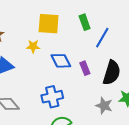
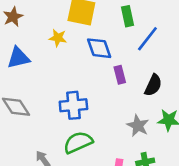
blue diamond: (61, 61) -> (99, 48), moved
black semicircle: (112, 73) -> (153, 85), size x0.7

